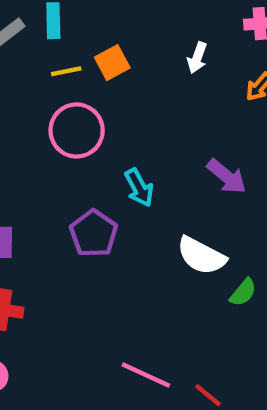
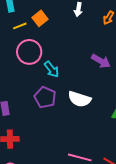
cyan arrow: (139, 188) -> (52, 69), moved
white semicircle: (201, 256) -> (79, 99), moved

